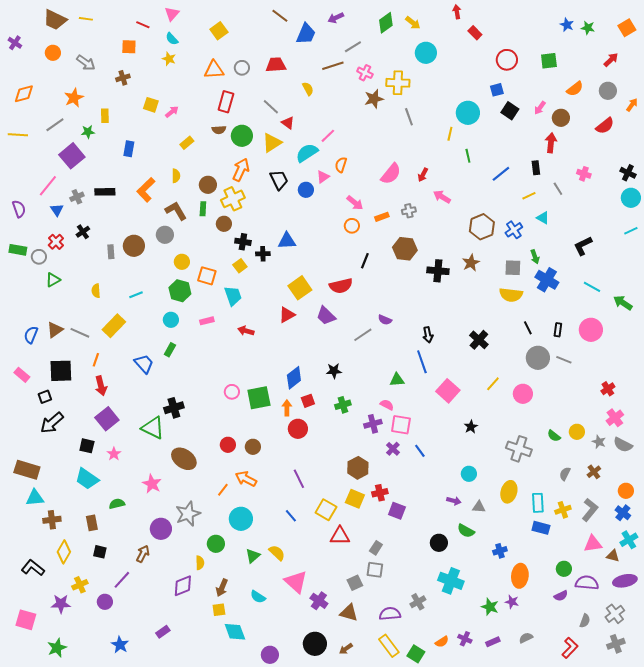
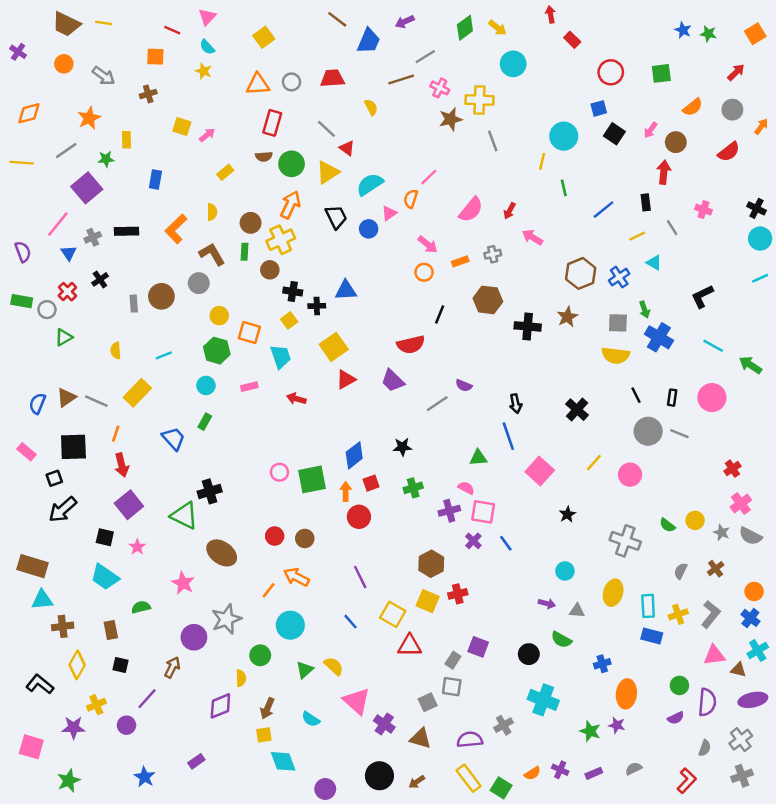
pink line: (328, 136) -> (429, 177), moved
yellow square: (300, 288) -> (334, 347), moved
purple square: (397, 511) -> (478, 647), moved
purple semicircle: (587, 583) -> (707, 702), turned 90

